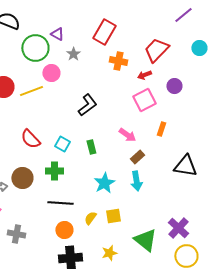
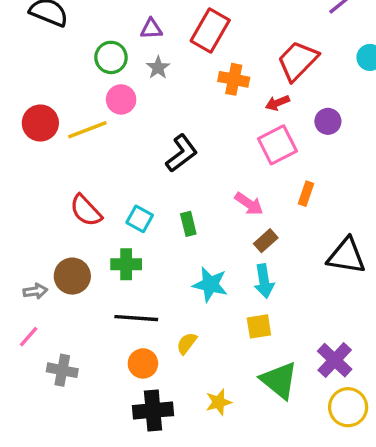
purple triangle: (57, 34) -> (151, 29), moved, turned -32
green circle: (35, 48) -> (111, 57), moved, size x0.7
cyan star: (104, 183) -> (210, 284), turned -30
yellow square: (113, 216) -> (259, 326), moved

